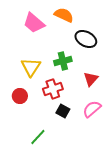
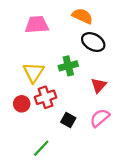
orange semicircle: (64, 15) -> (82, 16), moved
pink trapezoid: (34, 23) -> (37, 25), turned 135
red cross: (53, 89) -> (46, 97), moved

